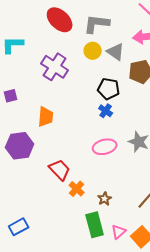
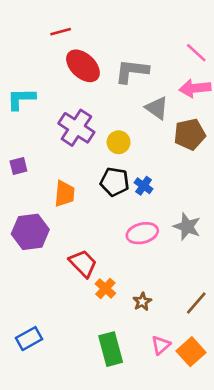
yellow circle: (93, 51) -> (119, 142), moved
black pentagon: (109, 89) -> (115, 182), moved
green rectangle: (95, 225) -> (111, 349), moved

